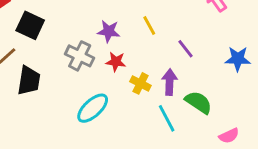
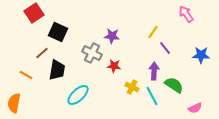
yellow line: (149, 25) -> (153, 32), moved, turned 64
red star: (116, 62) -> (114, 66), moved
yellow cross: (140, 83) -> (132, 87), moved
cyan ellipse: (93, 108) -> (78, 95), moved

